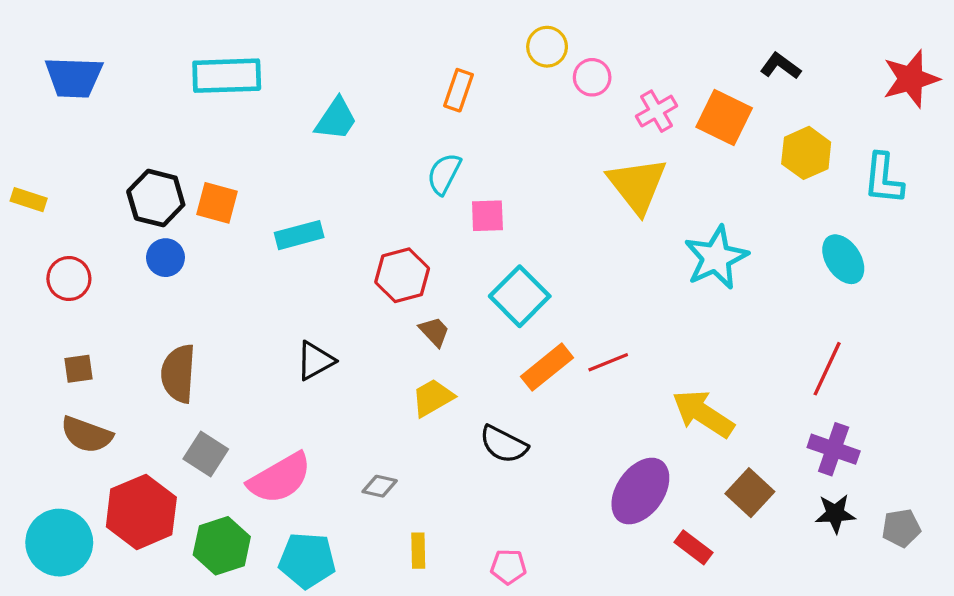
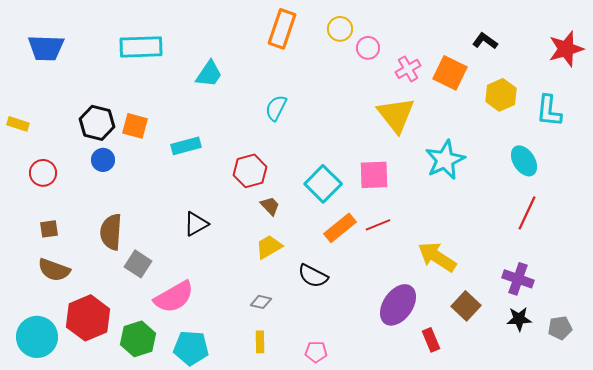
orange rectangle: (458, 90) -> (282, 29), moved, size x1.5
pink square: (487, 216) -> (374, 175), moved, size x1.4
red line: (827, 369) -> (527, 213), moved
gray square: (206, 454) -> (138, 264), moved
gray diamond: (380, 486) -> (261, 302), moved
red rectangle: (694, 547) -> (431, 340), turned 30

